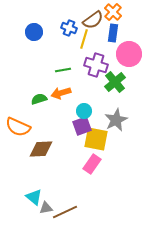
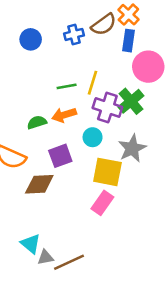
blue cross: (69, 28) -> (74, 34), turned -35
yellow line: (84, 39) -> (93, 83), moved
purple cross: (96, 65) -> (107, 107), moved
purple square: (82, 126) -> (60, 156), moved

